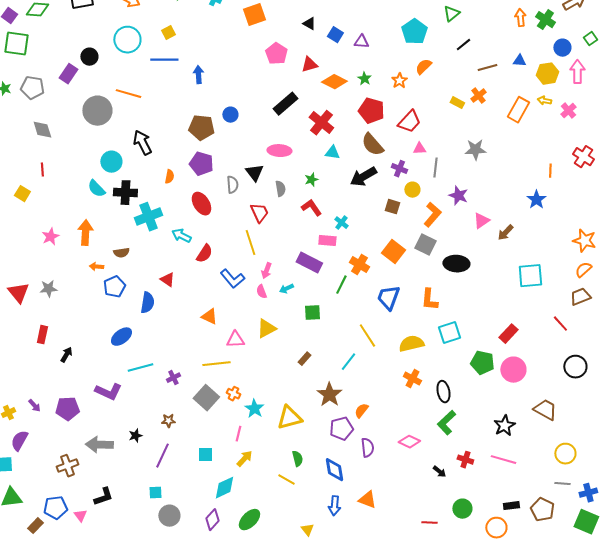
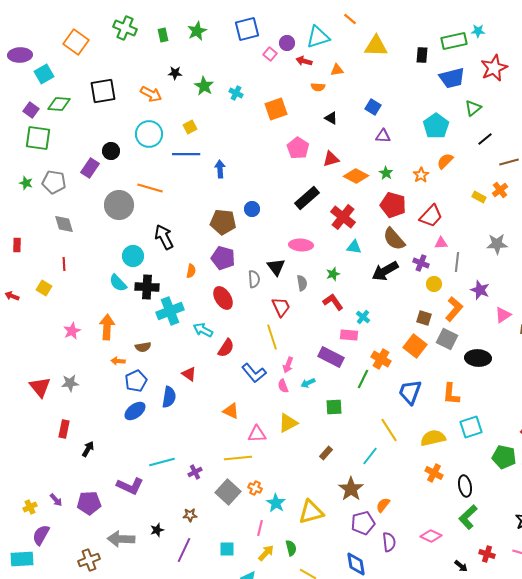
blue square: (335, 35) -> (373, 107), moved
brown square: (392, 207) -> (424, 318), moved
blue ellipse: (121, 337) -> (135, 411), moved
green semicircle: (297, 459) -> (291, 548), moved

